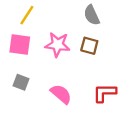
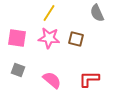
yellow line: (27, 15) -> (49, 13), moved
gray semicircle: (92, 15) -> (97, 13), moved

